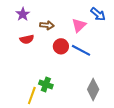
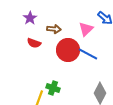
red semicircle: (27, 39) -> (34, 43), turned 32
red circle: (61, 46) -> (68, 50), size x1.5

